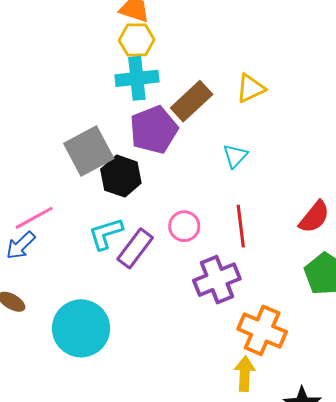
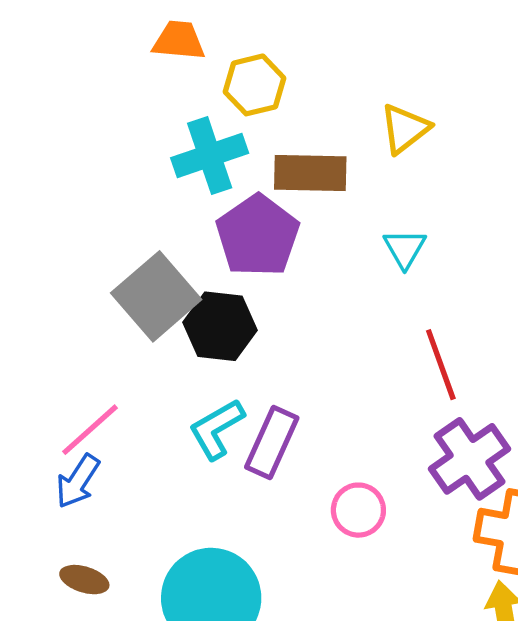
yellow hexagon: (137, 40) -> (254, 85), moved
brown rectangle: (192, 101) -> (310, 173), turned 57
pink circle: (184, 226) -> (358, 510), moved
purple cross: (217, 280) -> (469, 459), moved

